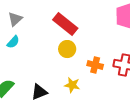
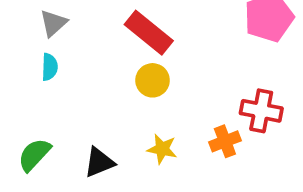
cyan semicircle: (13, 42) -> (50, 67), turned -40
orange cross: (95, 65) -> (225, 141), moved, turned -35

